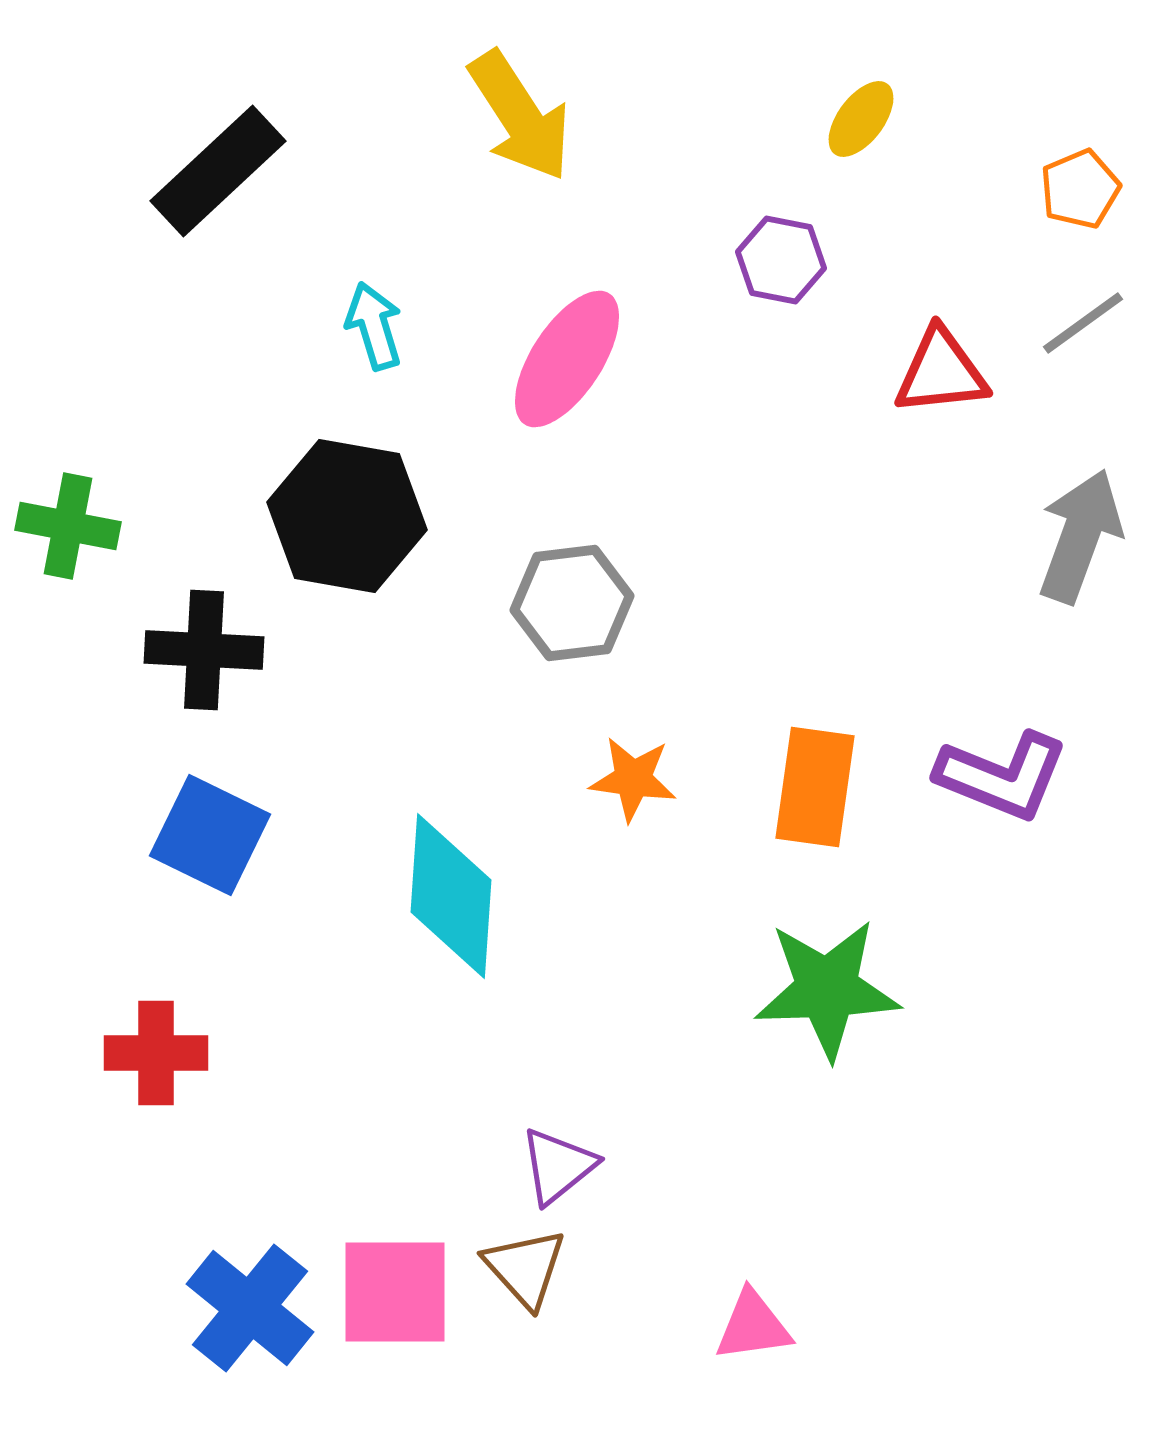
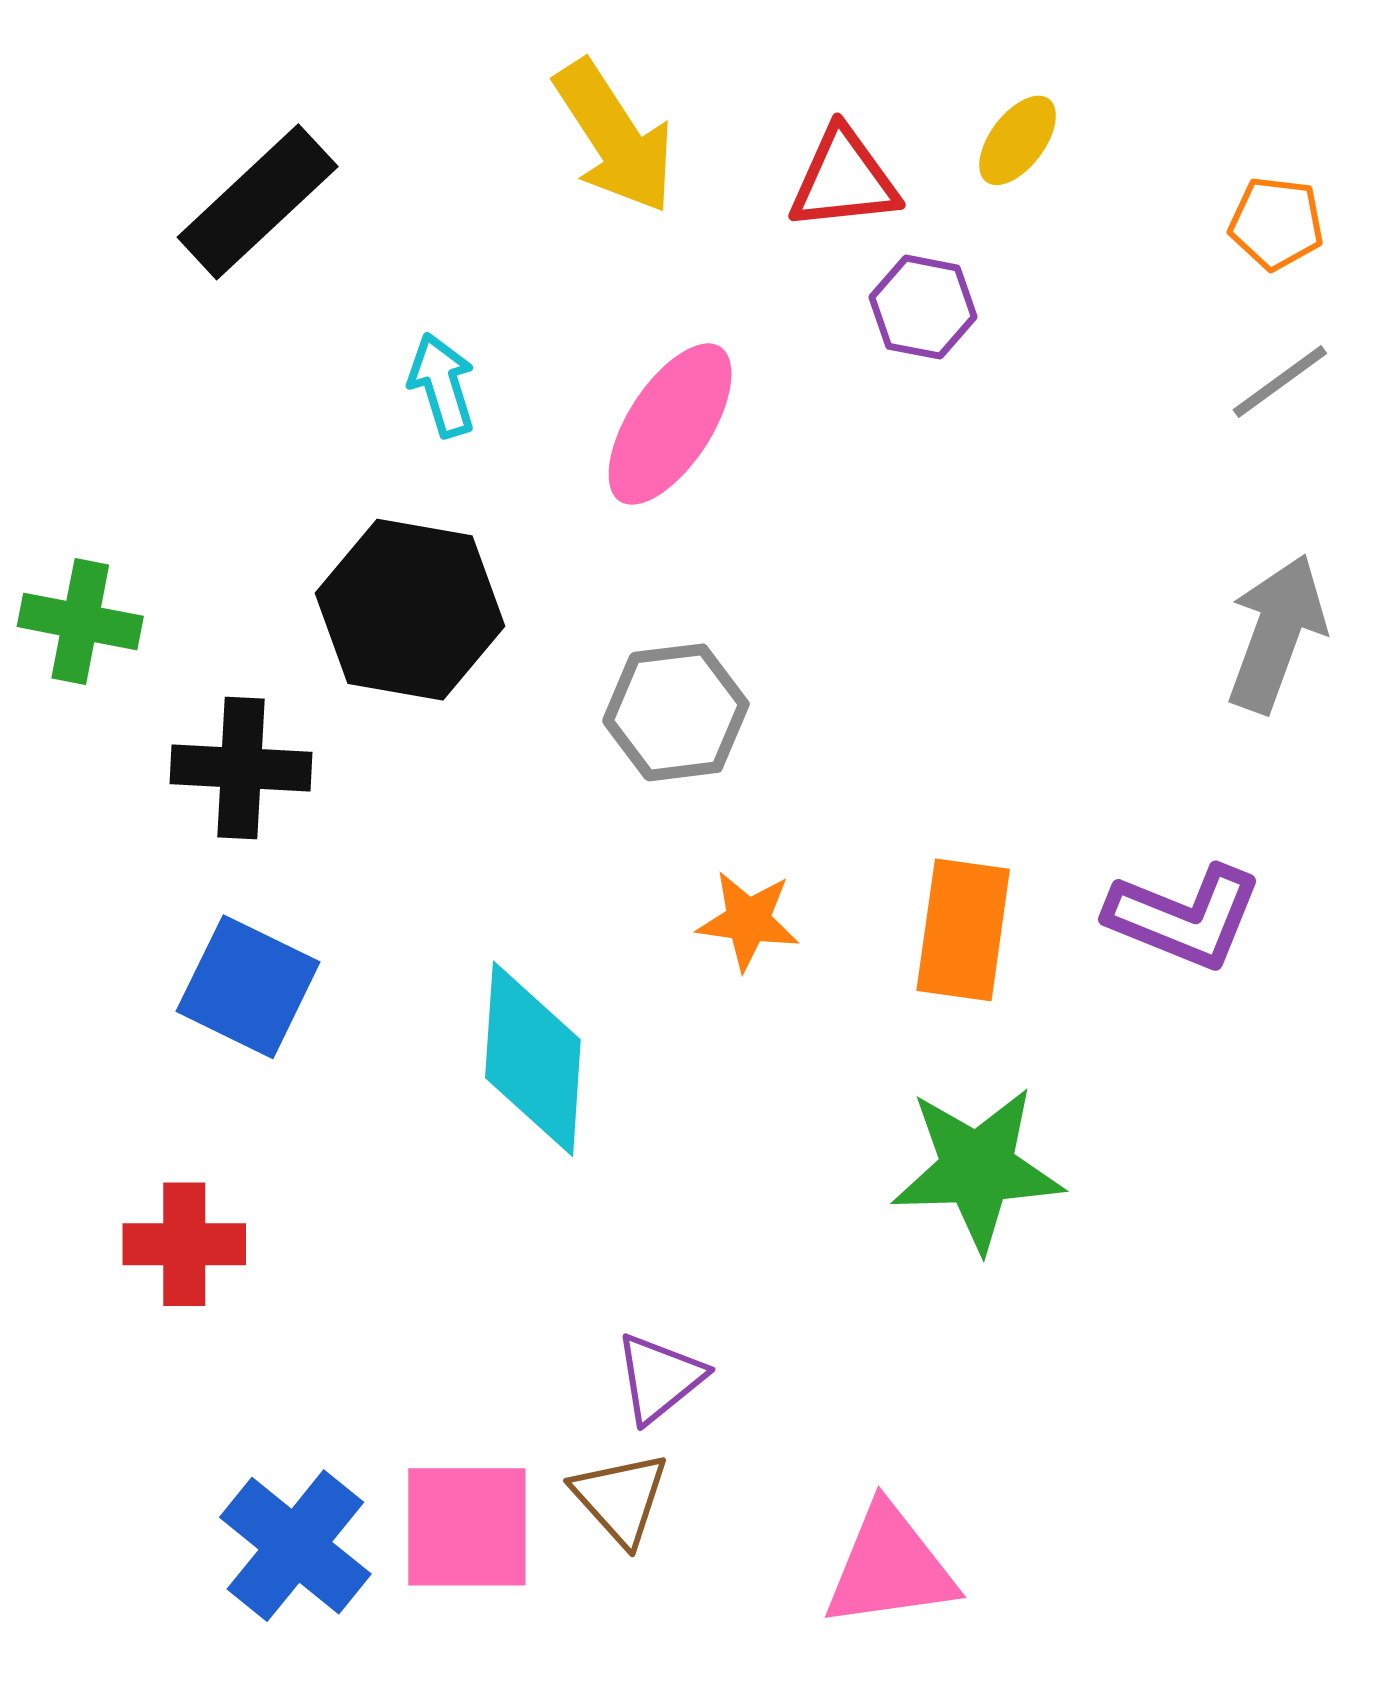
orange pentagon: (1080, 189) -> (1276, 223), turned 30
red triangle: (941, 372) -> (844, 179), moved
pink triangle: (753, 1326) -> (890, 1567), size x1.5

